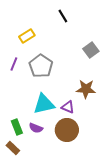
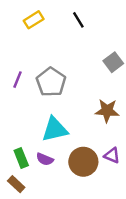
yellow rectangle: (27, 36) -> (34, 20), moved
purple triangle: (68, 107) -> (112, 155), moved

